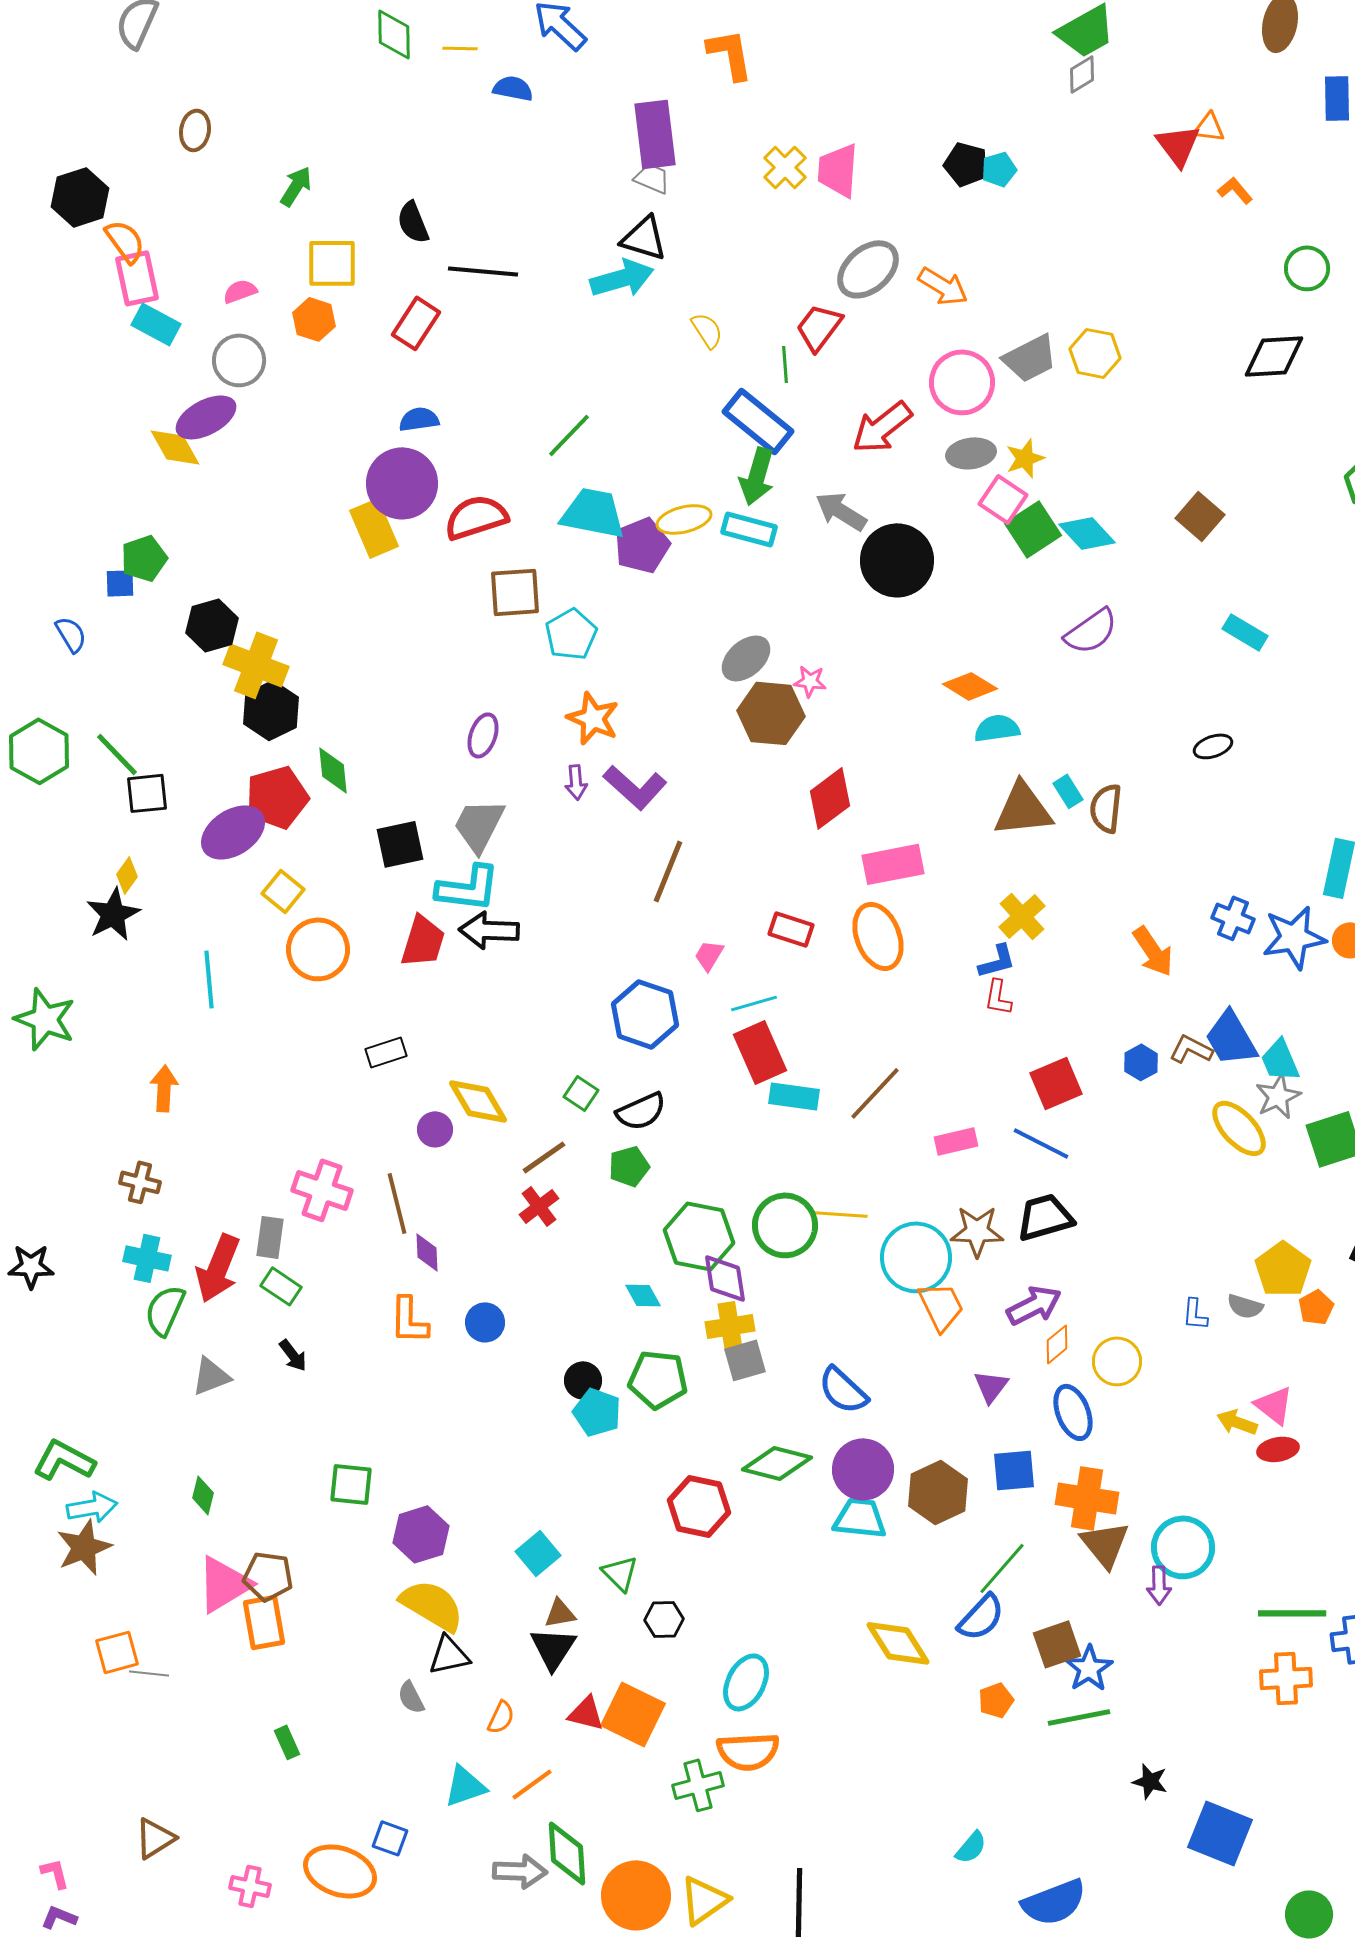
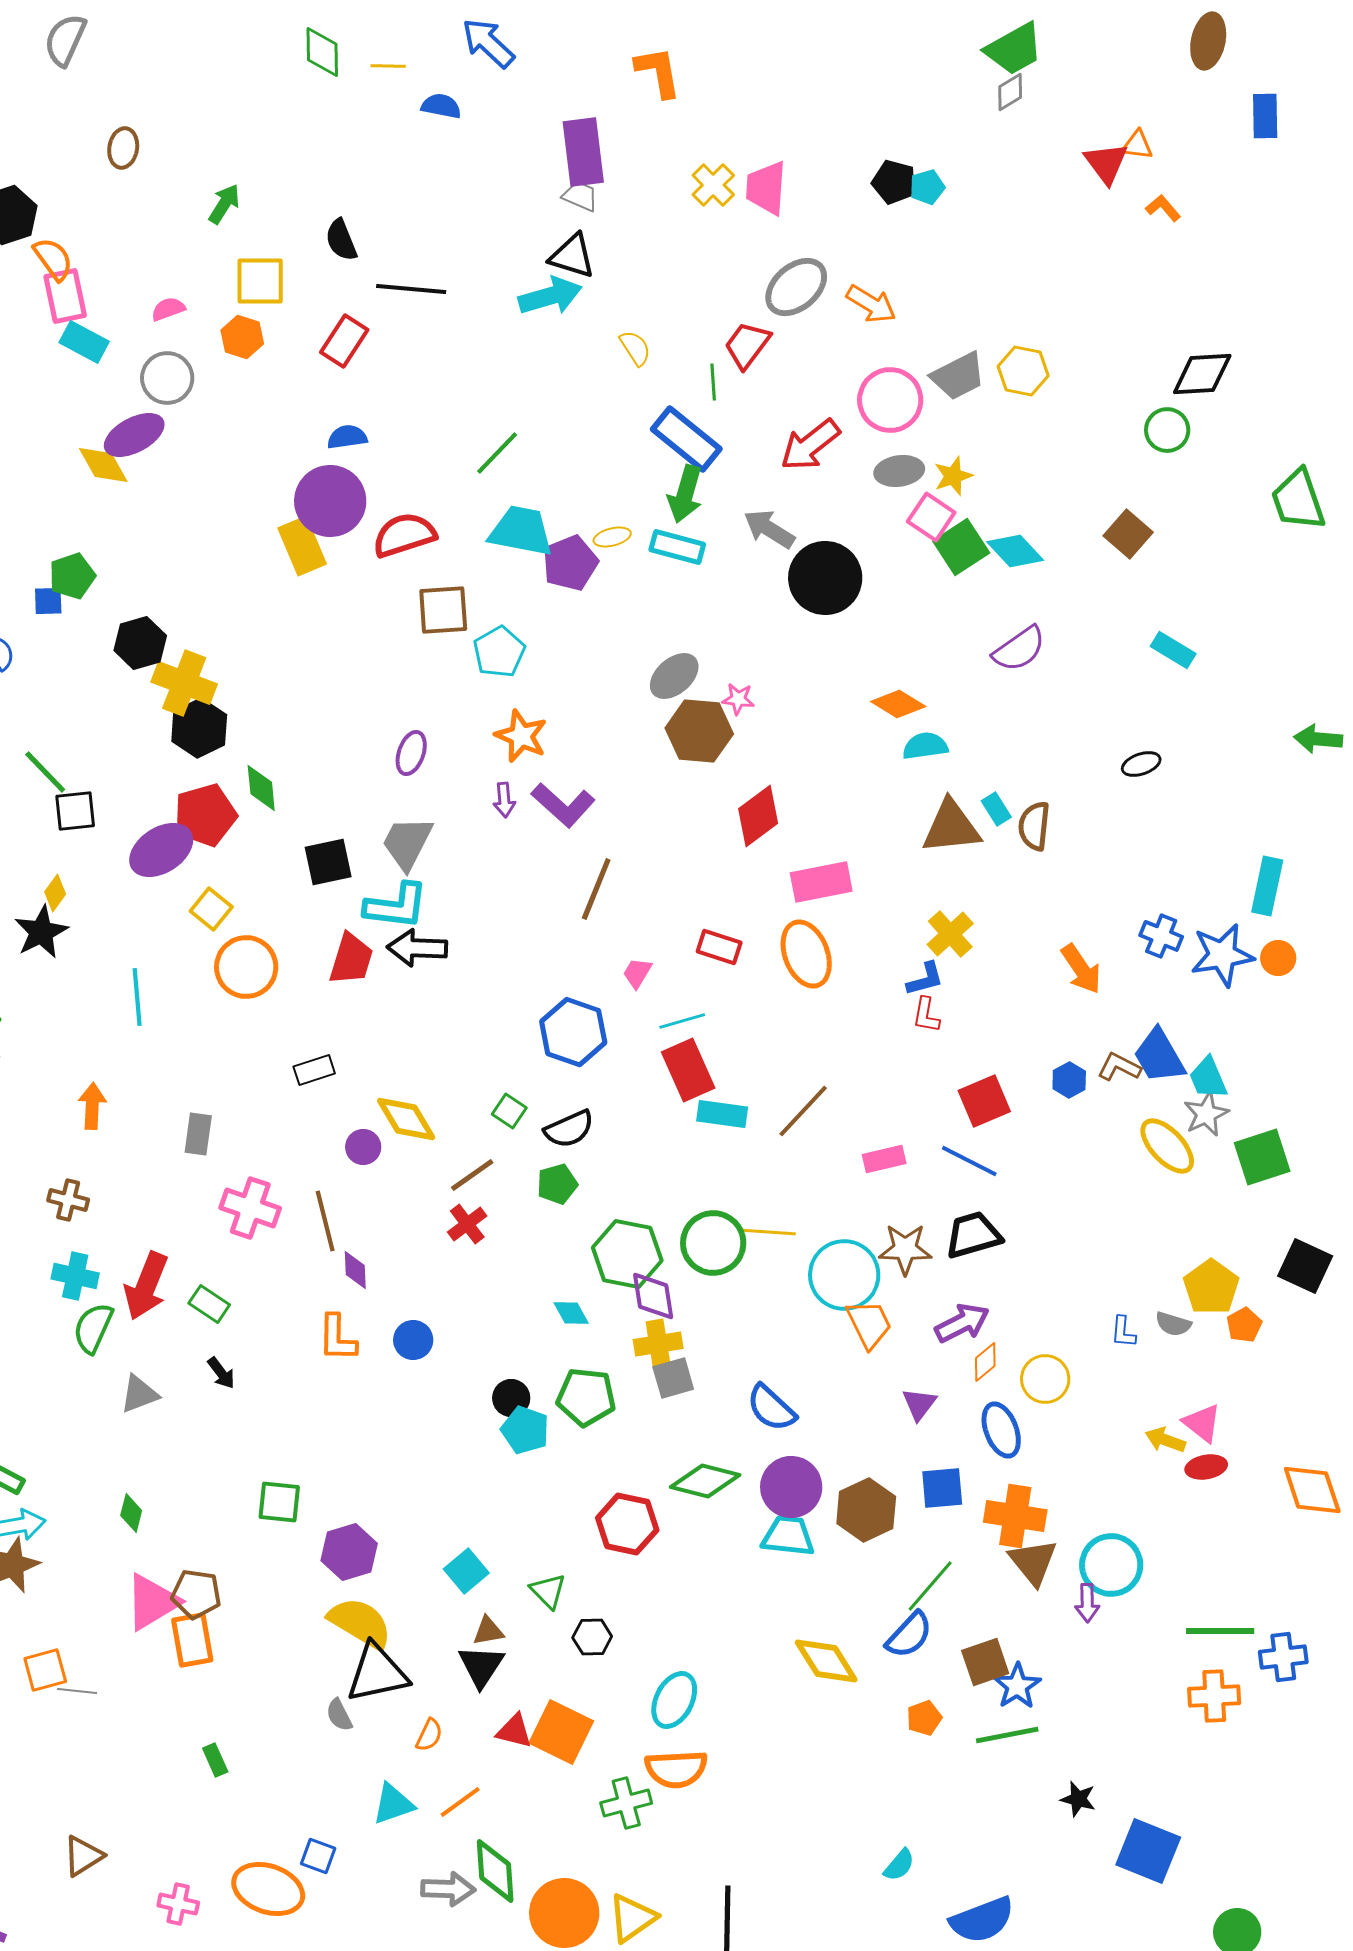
green circle: (1307, 268) -> (1167, 430), moved
yellow ellipse: (684, 519) -> (612, 537), size x0.7
gray rectangle: (270, 1237) -> (198, 1134), moved
black triangle: (449, 1655) -> (377, 1673), size x1.5

